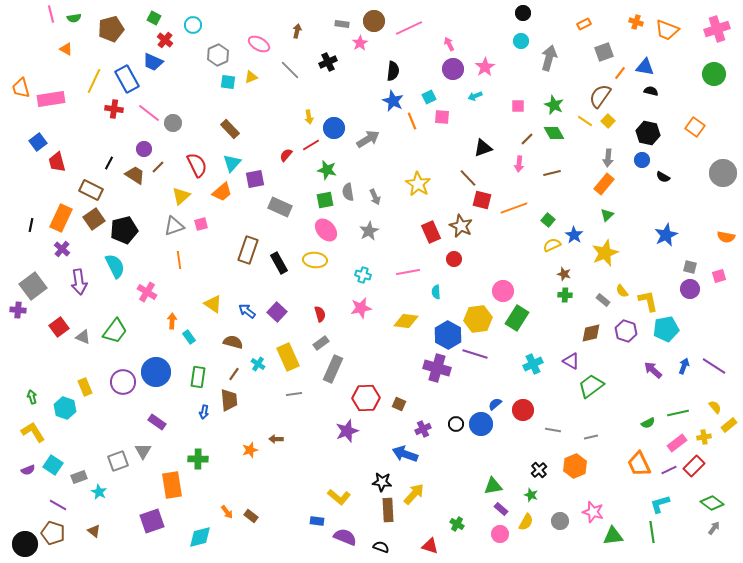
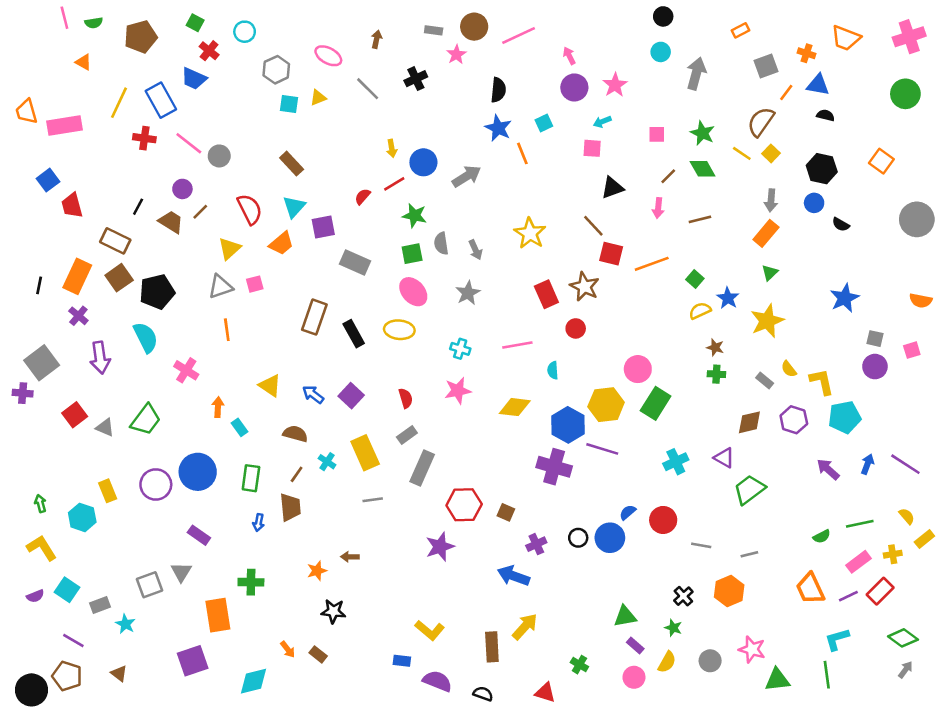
orange cross: (636, 22) -> (806, 53), moved
pink square: (442, 117) -> (592, 148), moved
black star: (382, 482) -> (333, 611), moved

